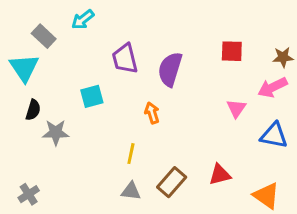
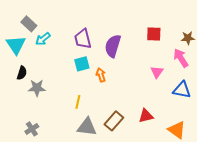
cyan arrow: (83, 20) -> (43, 39), moved
pink arrow: (272, 87) -> (181, 58), turned 84
cyan square: (92, 96) -> (82, 64), moved
yellow line: (131, 154) -> (78, 102), moved
gray triangle: (131, 191) -> (87, 127), size x1.5
gray cross: (29, 194) -> (32, 129), moved

